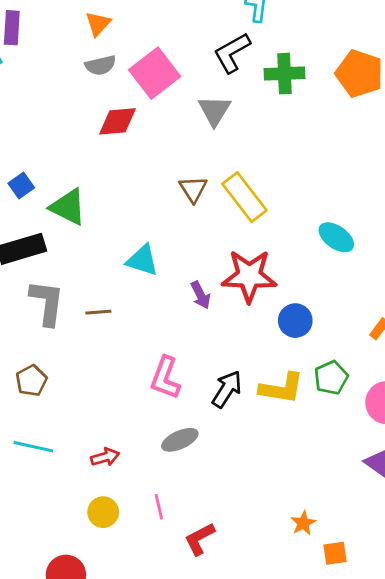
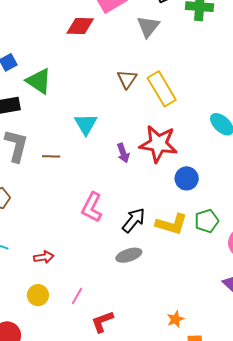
cyan triangle: (142, 260) -> (86, 124), turned 35
gray ellipse: (180, 440) -> (129, 255), moved
pink line: (159, 507) -> (77, 296), turned 36

